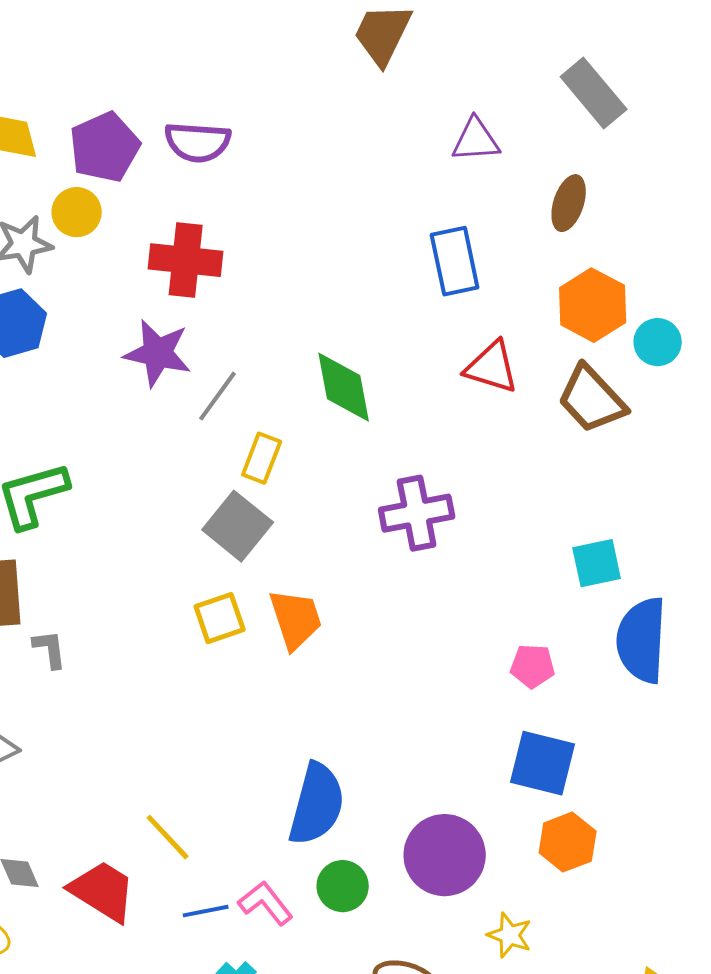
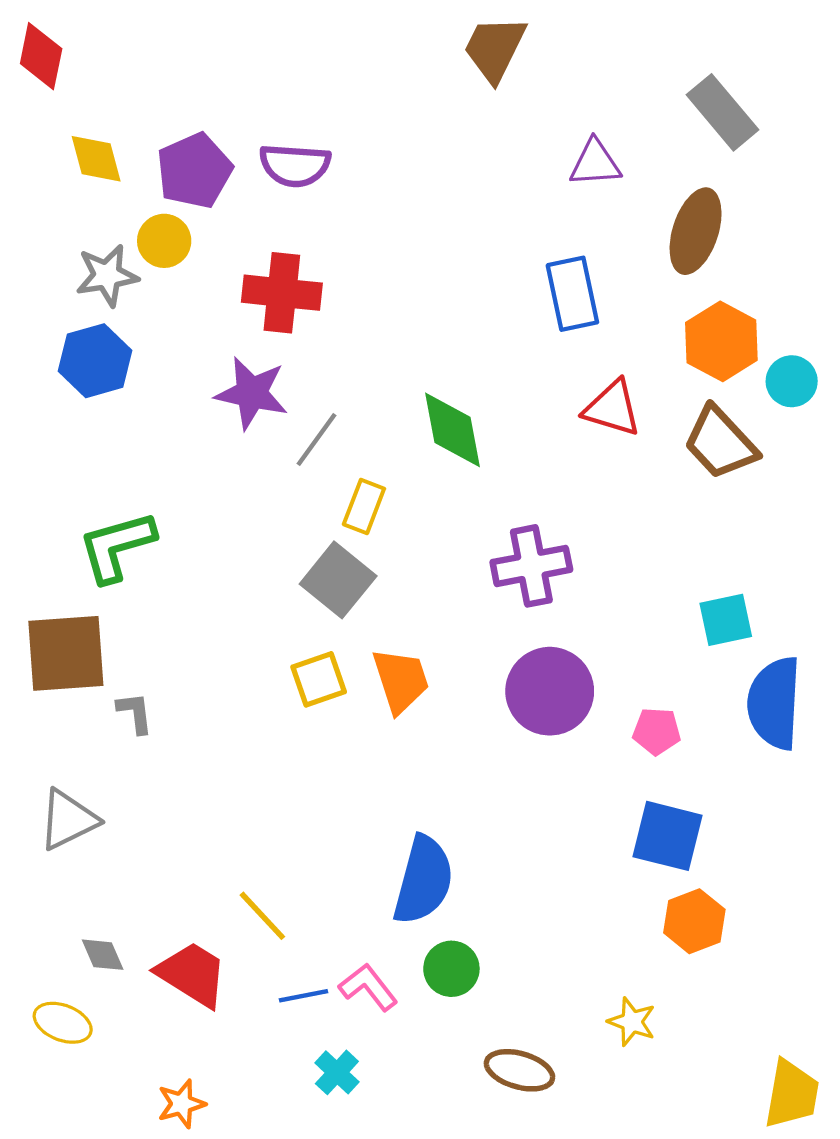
brown ellipse: (569, 203) -> (696, 231), size x1.4
purple circle: (445, 855) -> (550, 691), moved

